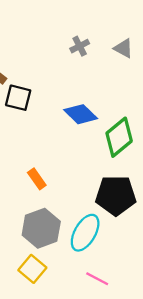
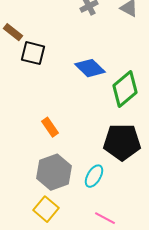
cyan ellipse: (85, 233) -> (94, 176), size x0.7

